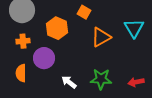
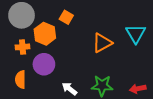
orange square: (84, 12) -> (66, 17), moved
orange hexagon: (57, 28) -> (45, 34), moved

